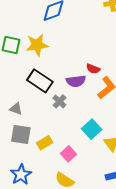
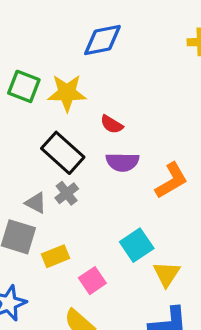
red semicircle: (93, 69) -> (112, 124), moved
gray cross: (59, 101) -> (67, 193), moved
gray triangle: (16, 109) -> (36, 203), moved

